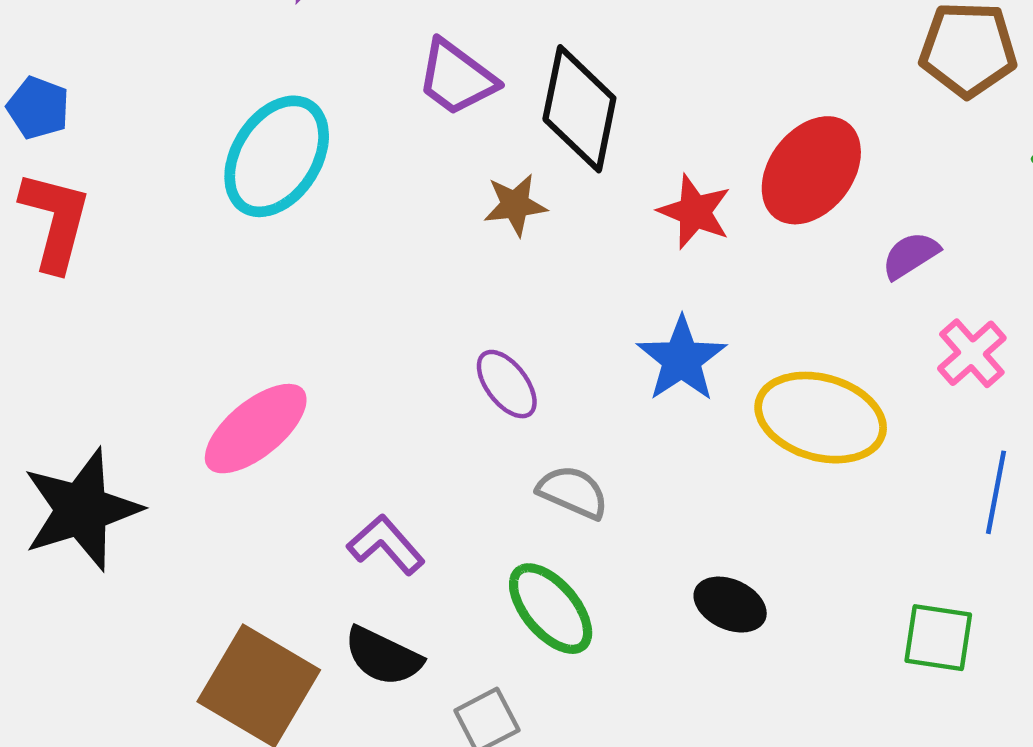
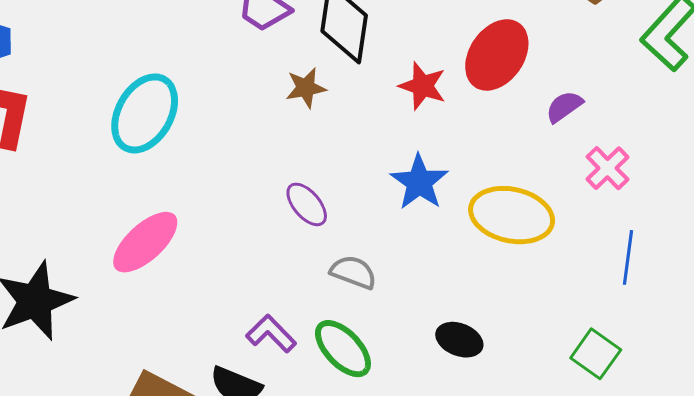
cyan ellipse: (277, 156) -> (145, 113), moved
purple L-shape: (386, 545) -> (271, 334), moved
green square: (938, 638) -> (596, 354), turned 30

